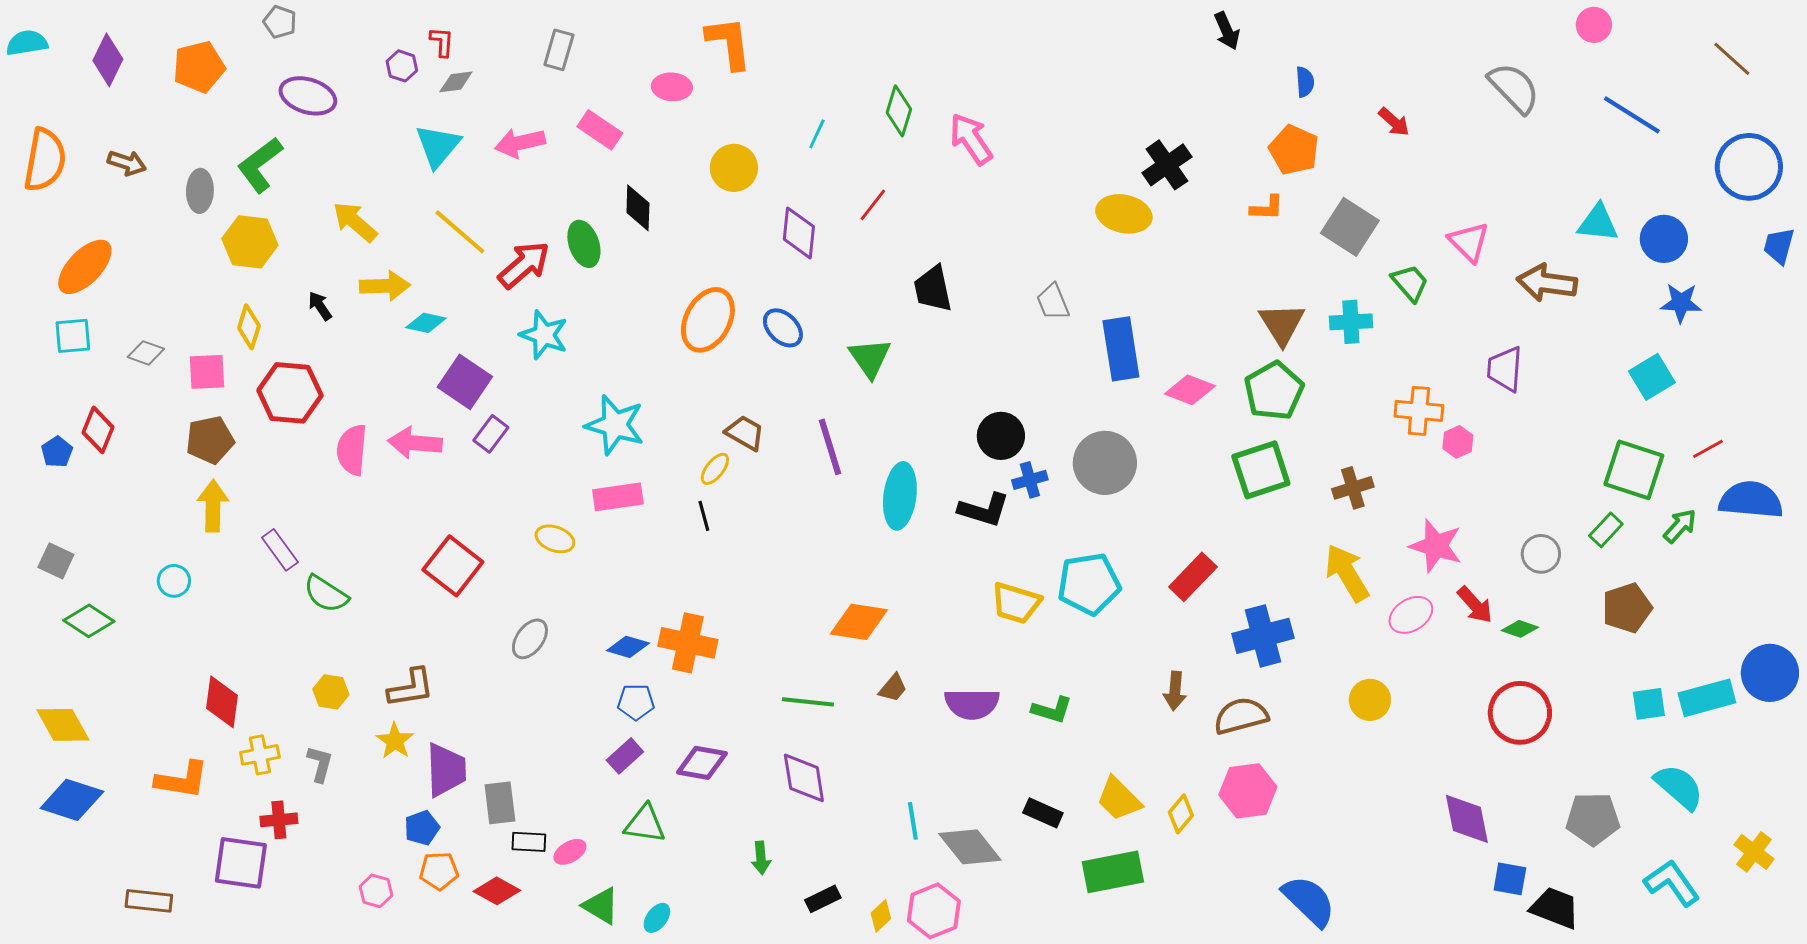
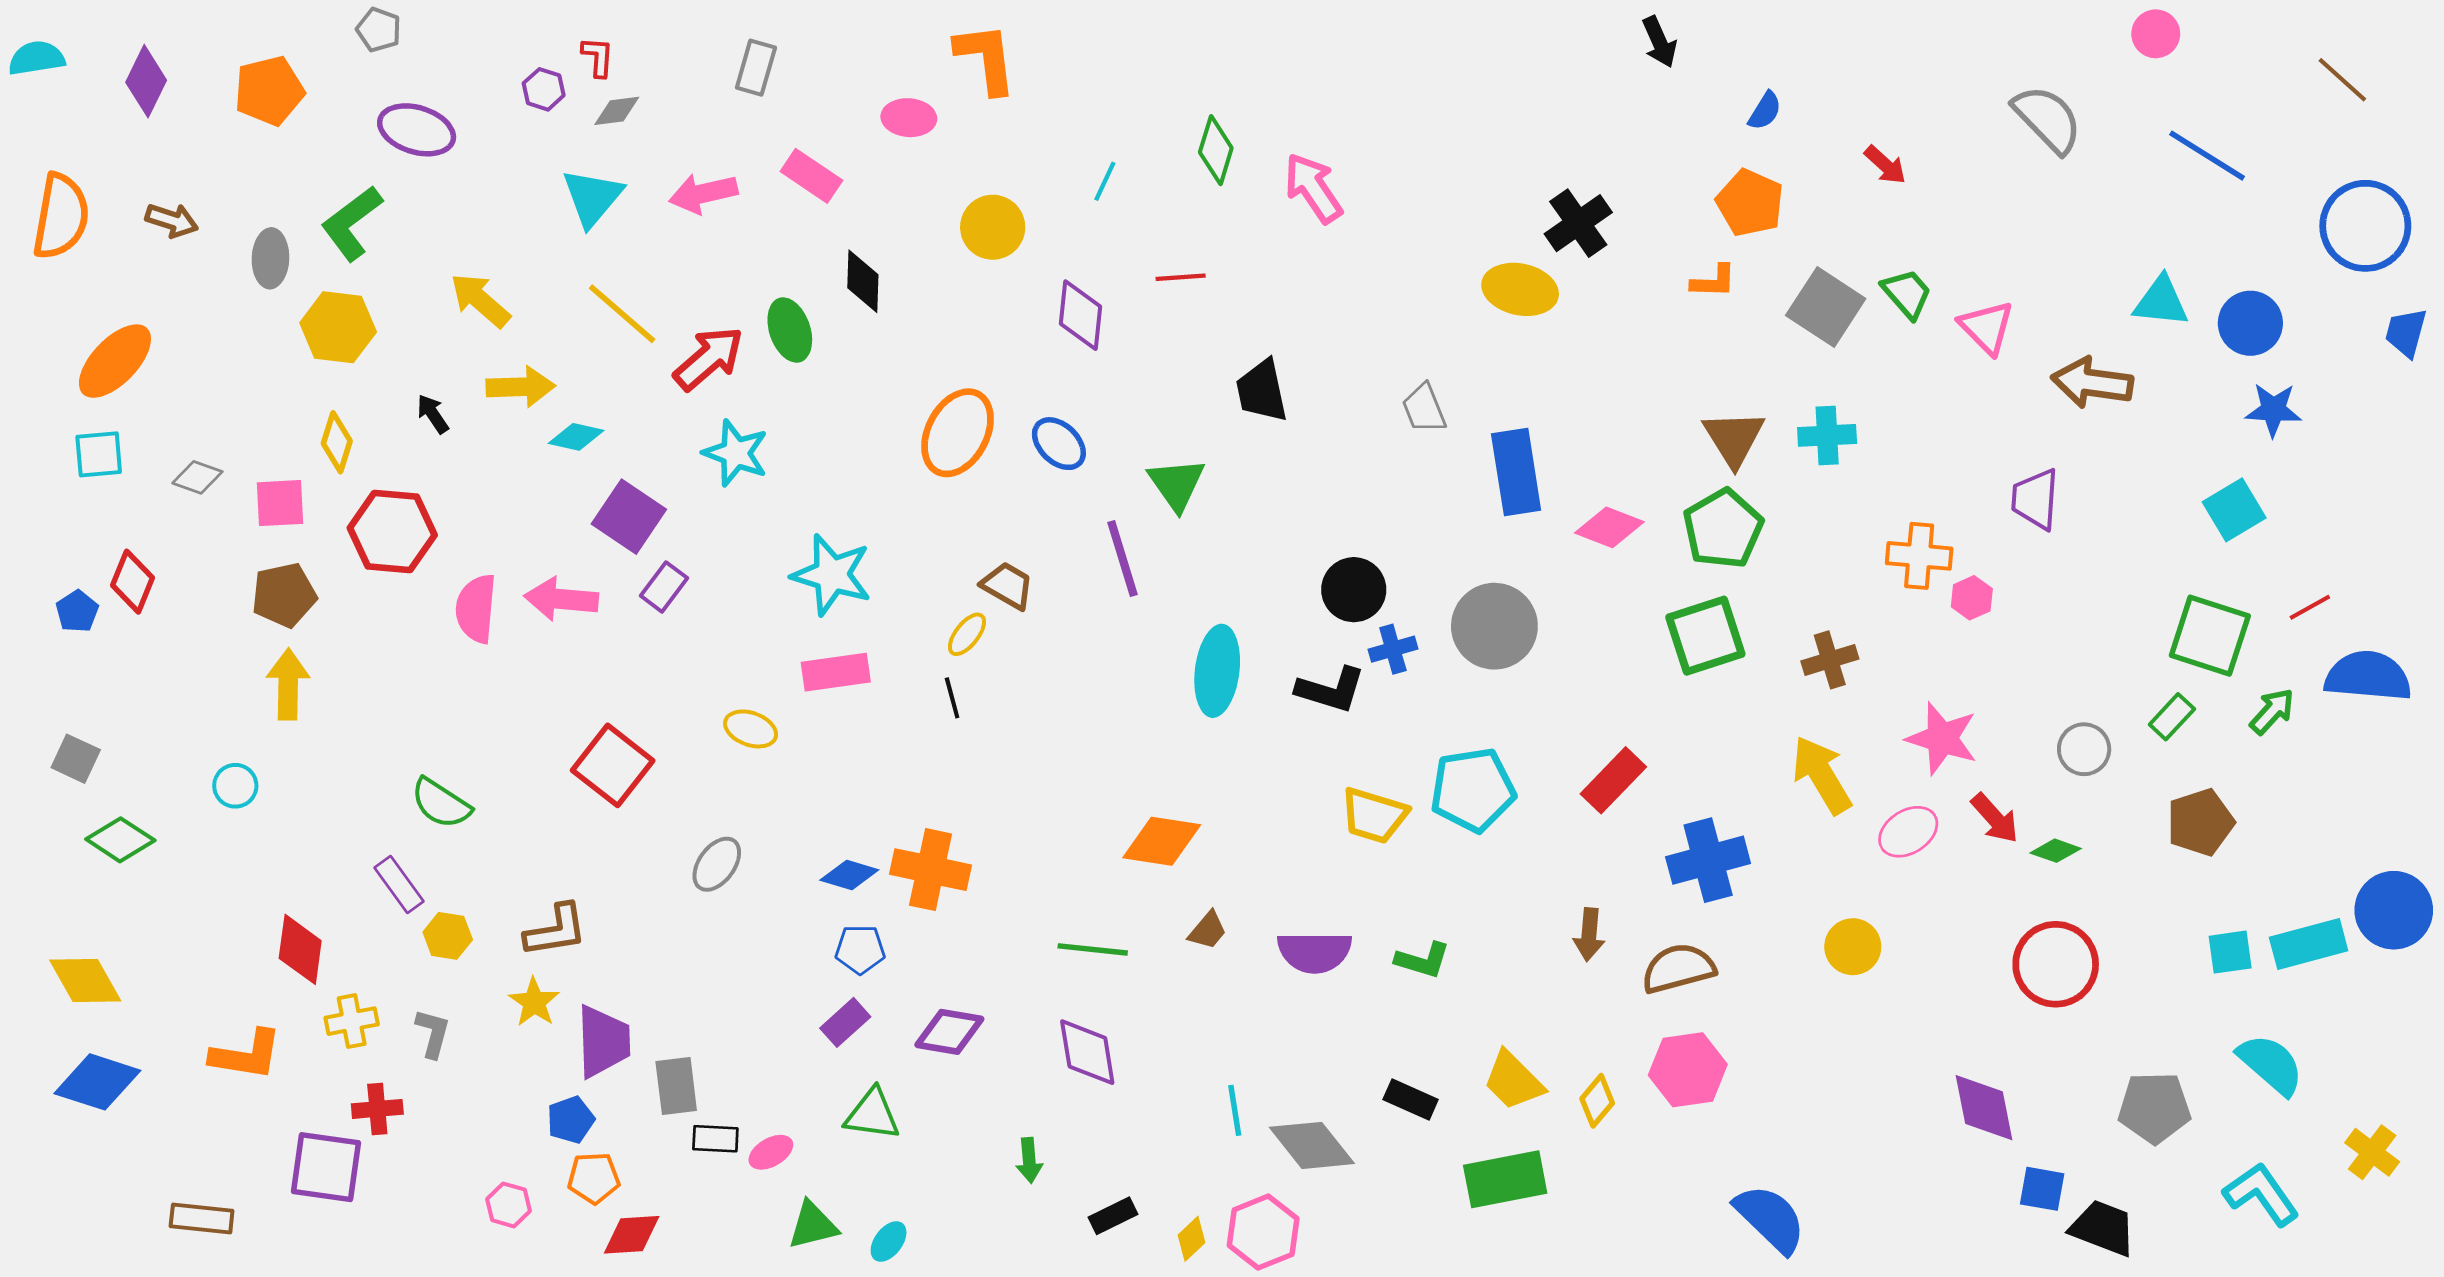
blue semicircle: (1305, 82) -> (1765, 111), turned 36
red line: (873, 205) -> (1181, 277), turned 48
green trapezoid: (1410, 283) -> (1907, 293), moved
purple line: (830, 447) -> (1122, 559), moved
purple rectangle: (280, 550) -> (399, 884), moved
red diamond: (497, 891) -> (632, 1235), moved, turned -33
green triangle: (601, 906) -> (813, 1225), turned -45

